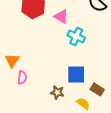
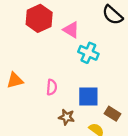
orange triangle: (12, 60) -> (15, 80), turned 42
pink semicircle: (22, 77) -> (52, 87), moved

